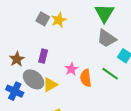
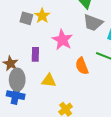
pink star: (71, 69) -> (62, 40), moved, size x1.5
gray ellipse: (34, 79) -> (17, 80), moved, turned 65
yellow triangle: (50, 85) -> (49, 81), turned 49

